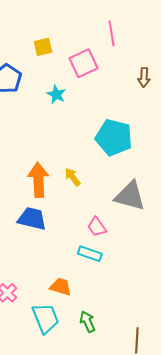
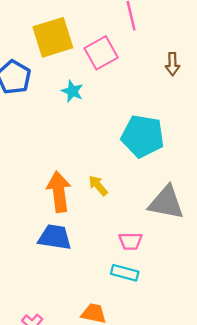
yellow square: (43, 47) -> (53, 37), size x1.8
pink trapezoid: (97, 227) -> (130, 241), turned -50

